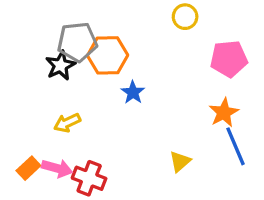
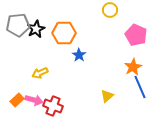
gray pentagon: (77, 42) -> (18, 25), moved
pink pentagon: (229, 59) -> (136, 35), turned 30
black star: (60, 65) -> (36, 29), moved

